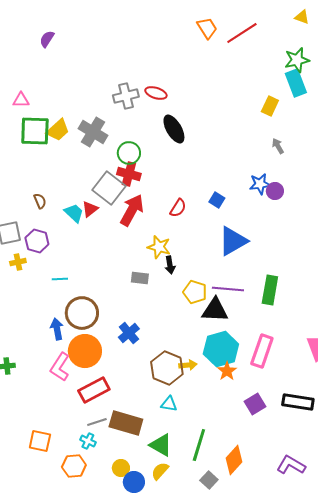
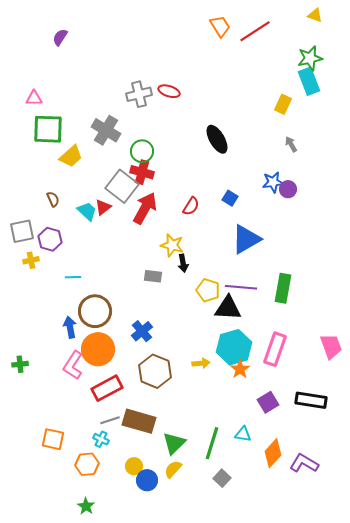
black ellipse: (174, 129) -> (217, 139), moved
yellow trapezoid: (58, 130) -> (71, 156), moved
brown hexagon: (167, 368) -> (155, 371), moved
cyan triangle: (169, 404) -> (243, 434), moved
green triangle: (161, 445) -> (174, 443), turned 45
orange diamond: (234, 460) -> (273, 453), moved

